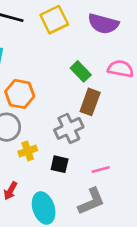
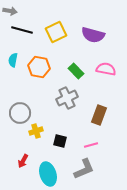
orange hexagon: (20, 94) -> (39, 67), moved
brown rectangle: (90, 102) -> (99, 115), moved
gray cross: (69, 128) -> (67, 98), moved

